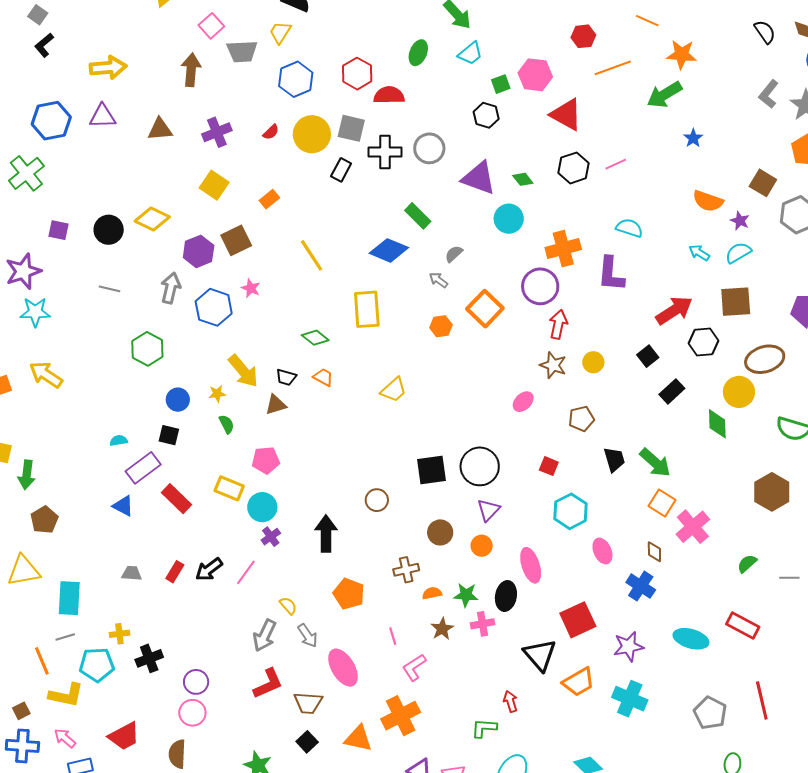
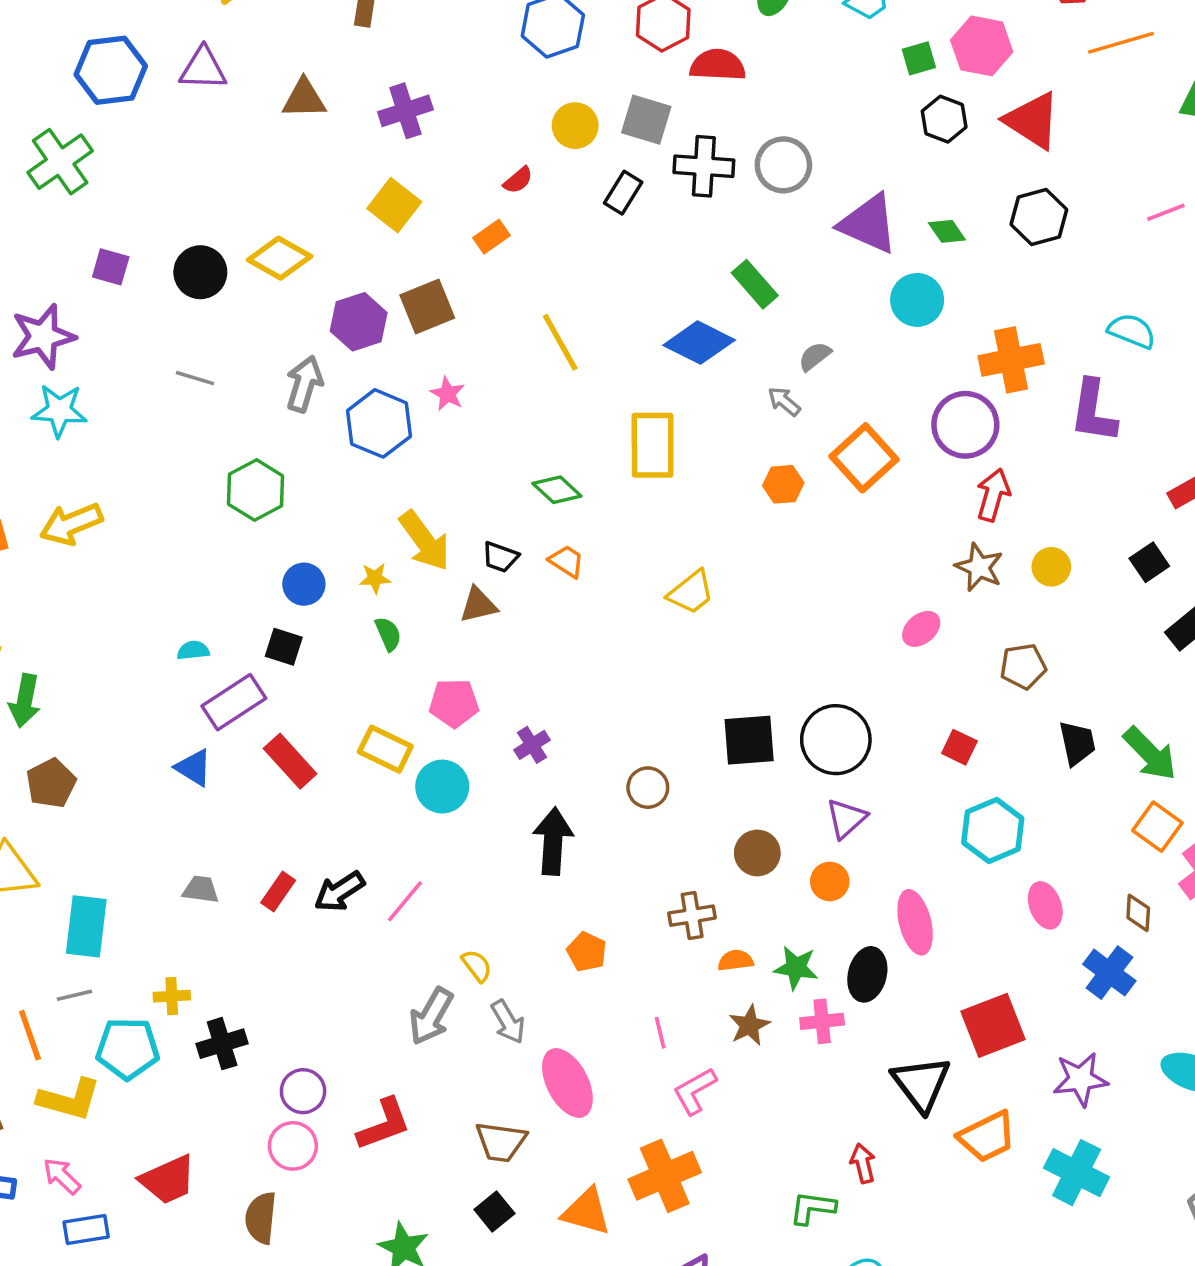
black hexagon: (486, 115) -> (944, 119), moved
red semicircle: (271, 132) -> (518, 180), moved
yellow circle: (312, 134) -> (575, 126), size x0.7
pink line: (616, 164) -> (1166, 212), moved
yellow arrow: (46, 375) -> (71, 524), turned -60
purple cross: (271, 537) -> (532, 745), moved
orange pentagon: (349, 594) -> (587, 952), size x0.7
red L-shape: (268, 684) -> (384, 1124), moved

